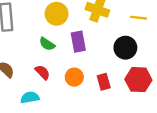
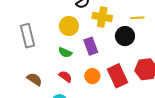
black circle: (125, 48) -> (125, 36), moved
red rectangle: (104, 82) -> (117, 76), size x1.6

